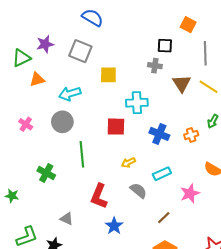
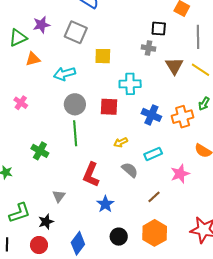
gray circle: (62, 122) -> (75, 104), moved
orange cross: (191, 135) -> (183, 117), size x1.5
gray triangle: (67, 219) -> (59, 196), turned 40

